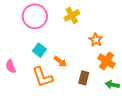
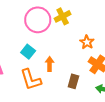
pink circle: (35, 16) -> (38, 20), moved
orange arrow: (60, 62) -> (50, 64), turned -128

